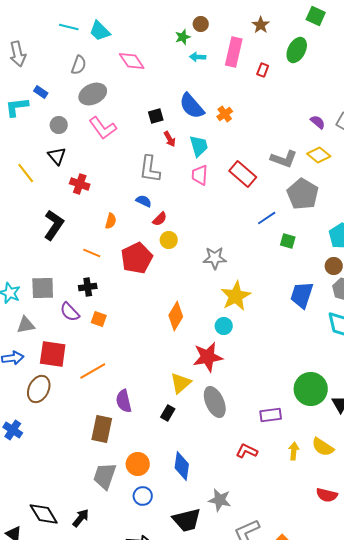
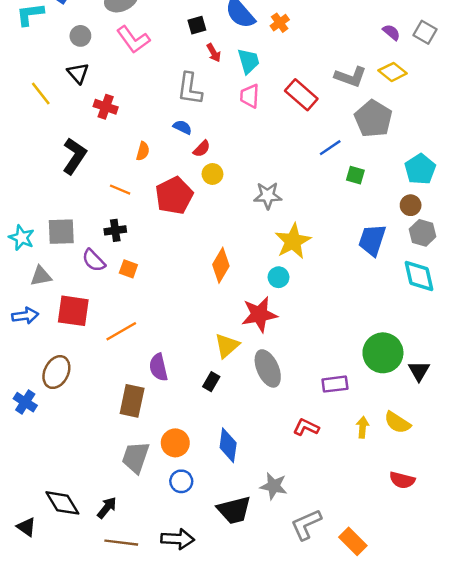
brown ellipse: (39, 389) -> (56, 372), moved

